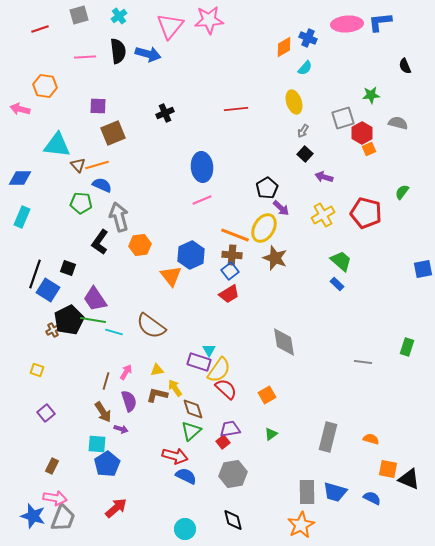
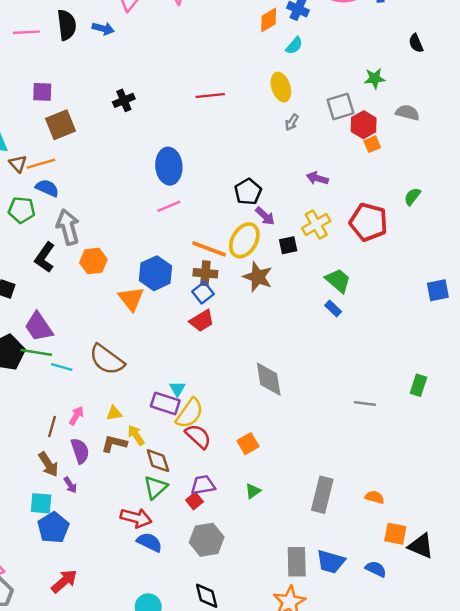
blue arrow: (148, 54) -> (103, 29), size x0.7
black square: (305, 154) -> (288, 245), moved, turned 35
purple arrow: (121, 429) -> (70, 485), turned 40

